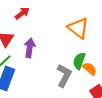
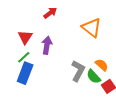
red arrow: (22, 13) -> (50, 13), moved
green semicircle: (79, 61) -> (94, 77), moved, turned -63

